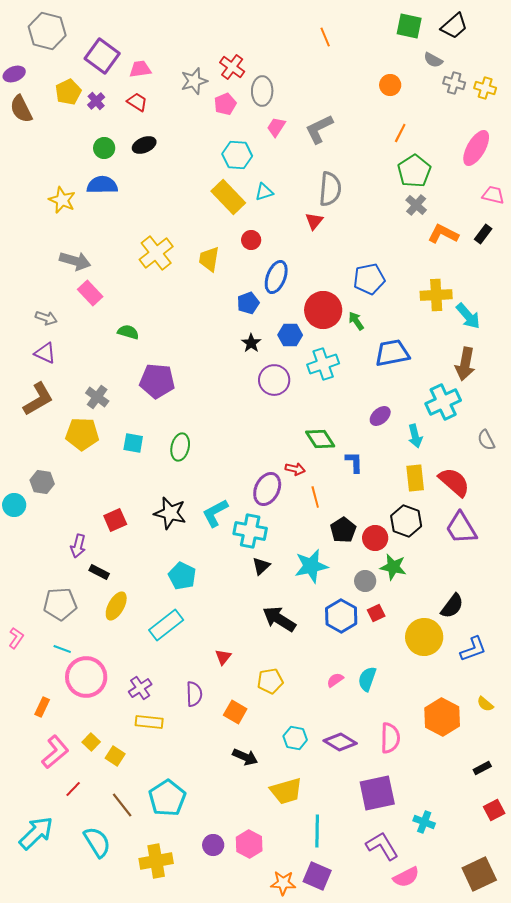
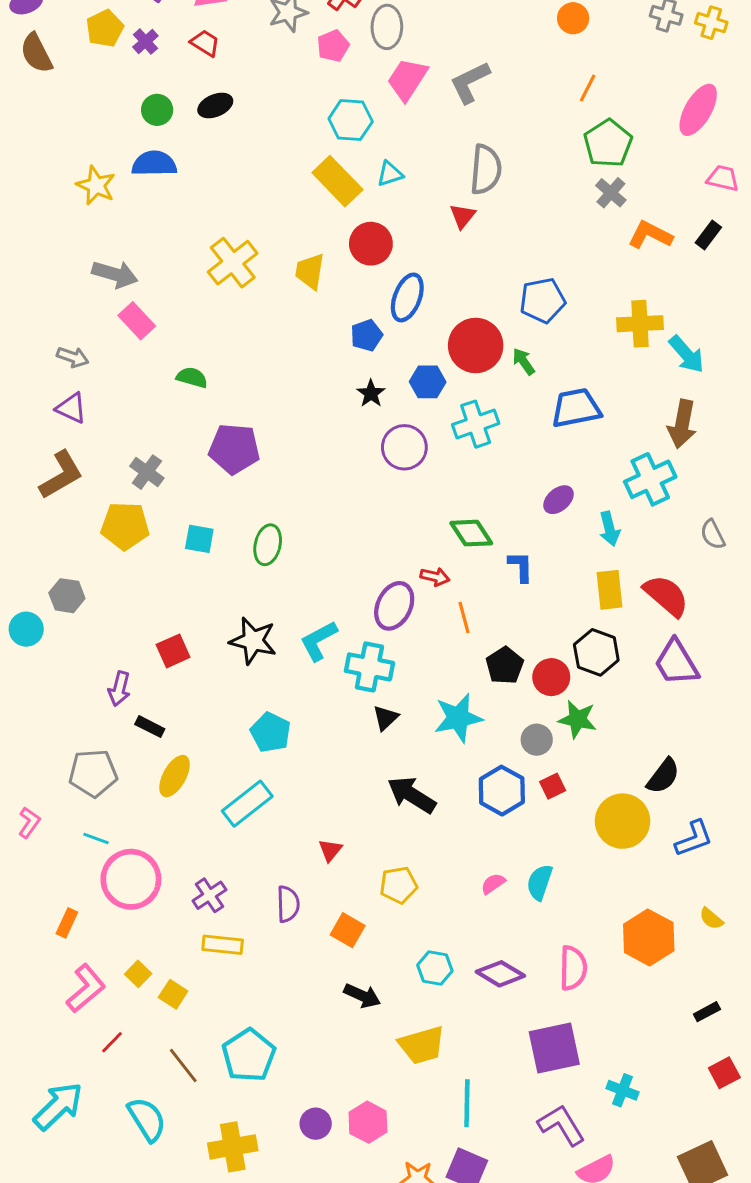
pink trapezoid: (276, 127) -> (407, 79), size x1.5
red circle: (251, 240) -> (371, 244), size x1.5

